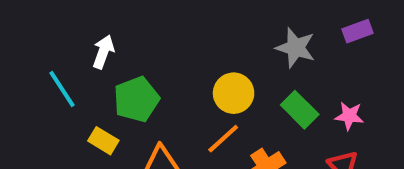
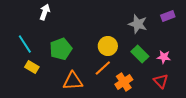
white arrow: (103, 52) -> (45, 12), moved
yellow rectangle: (103, 141) -> (32, 67), moved

